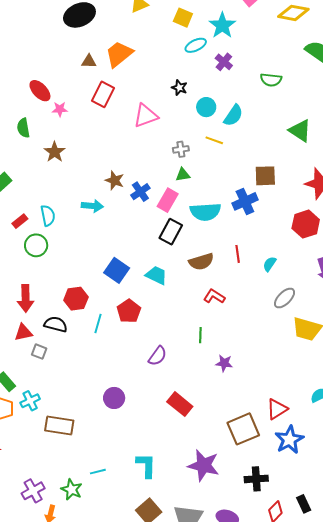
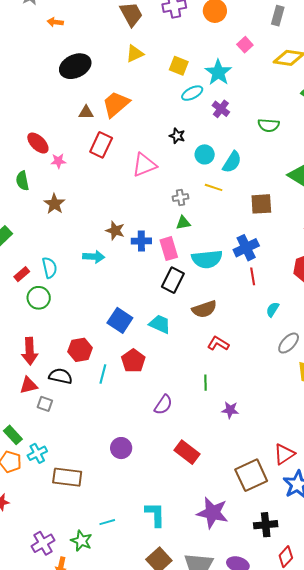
brown square: (265, 176) -> (261, 204), moved
blue cross: (140, 192) -> (141, 241), turned 36
pink rectangle: (168, 200) -> (169, 249), turned -45
red line: (238, 254) -> (253, 276), moved

